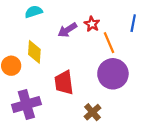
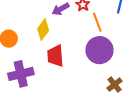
yellow diamond: (34, 52) -> (43, 30), moved, turned 30
brown cross: (92, 112) -> (115, 85), moved

